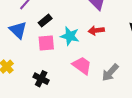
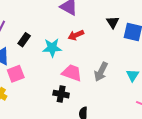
pink square: (46, 43) -> (16, 74), moved
black cross: (41, 79) -> (61, 94), moved

